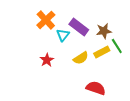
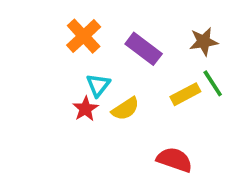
brown star: (104, 31) -> (204, 42), moved
cyan triangle: (63, 35) -> (98, 85), moved
yellow semicircle: (81, 58) -> (125, 109), moved

